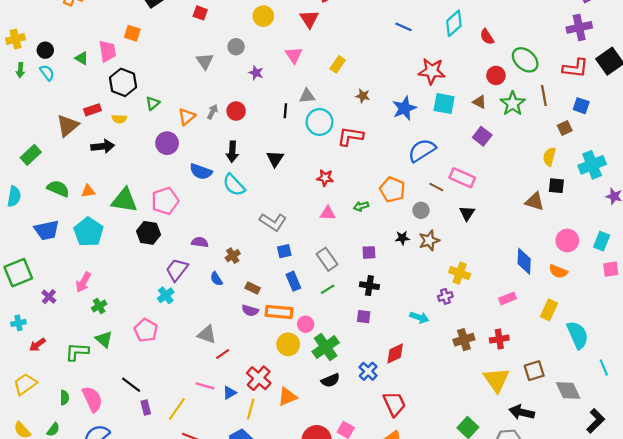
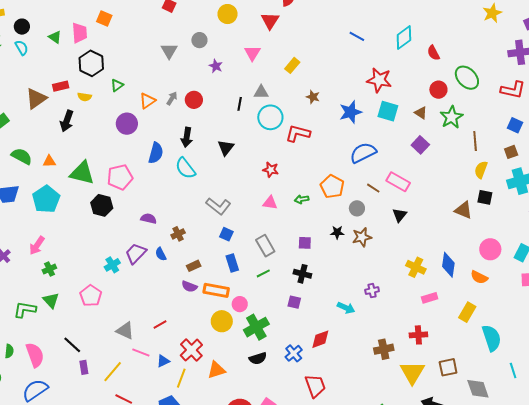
brown line: (544, 95) -> (475, 141), moved
brown square: (565, 128) -> (511, 152), moved
black arrow: (103, 146) -> (67, 121), turned 110
blue semicircle: (201, 172) -> (156, 153), turned -100
blue square: (284, 251) -> (226, 234), turned 32
purple trapezoid: (177, 270) -> (136, 253), moved
yellow cross: (460, 273) -> (416, 267), moved
brown rectangle: (253, 288) -> (194, 266), turned -56
gray triangle: (207, 334) -> (125, 331), moved
brown cross: (464, 340) -> (384, 349), moved

